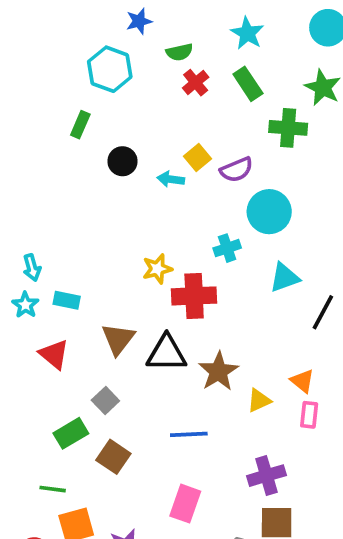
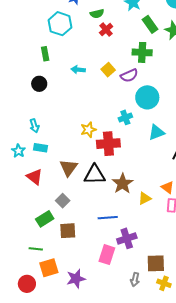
green rectangle: (248, 84) -> (150, 24), moved
green rectangle: (80, 125) -> (45, 54), turned -32
green cross: (288, 128) -> (142, 52), moved
black circle: (122, 161) -> (39, 84), moved
cyan arrow: (171, 179) -> (78, 70), moved
cyan arrow: (32, 268) -> (34, 126), moved
brown square: (113, 457) -> (68, 231), turned -36
purple cross: (266, 476) -> (127, 238), moved

